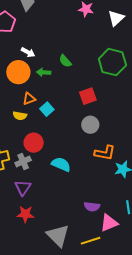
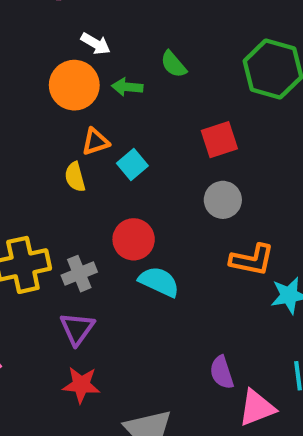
yellow semicircle: (20, 116) -> (75, 177), turned 64
red circle: (34, 143) -> (134, 239), moved
purple semicircle: (92, 207) -> (222, 372), turned 63

